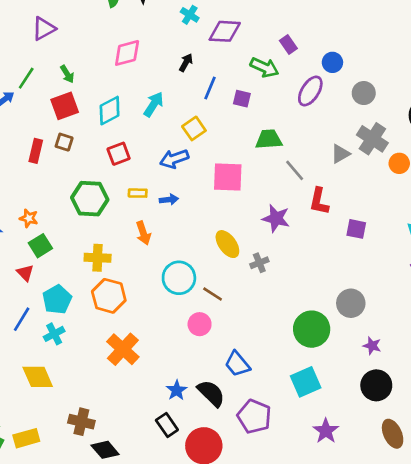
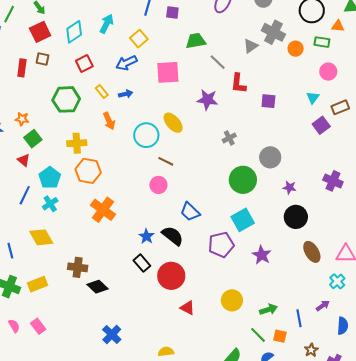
yellow rectangle: (138, 193) -> (102, 92), turned 56
gray cross: (259, 263) -> (229, 138), moved
cyan circle: (179, 278) -> (146, 135), moved
purple pentagon: (254, 416) -> (221, 245), moved, turned -30

